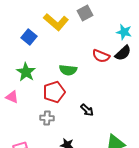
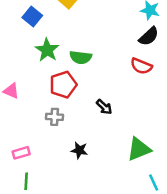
red semicircle: (101, 56) -> (141, 66), moved
green star: (26, 72) -> (47, 50), moved

